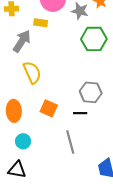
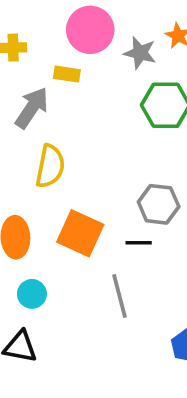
yellow semicircle: (32, 72) -> (50, 166), turned 35
orange square: (49, 108) -> (80, 233), size x1.4

